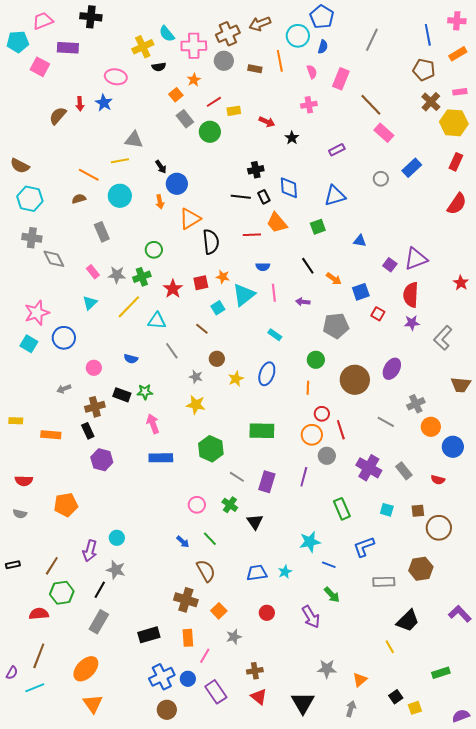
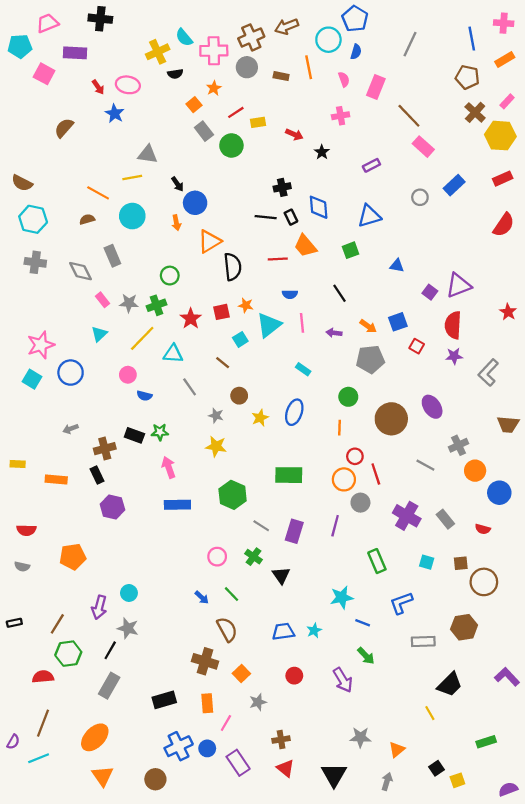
pink rectangle: (460, 92) -> (507, 101), turned -40
red arrow: (80, 104) -> (98, 87), moved, turned -32
red rectangle: (456, 162) -> (503, 179), turned 42
gray diamond: (54, 259) -> (80, 271), moved
orange arrow: (334, 279) -> (368, 326), moved
pink circle: (94, 368) -> (128, 375), moved
purple ellipse: (392, 369) -> (432, 407), turned -65
brown circle: (167, 710) -> (155, 779), moved

